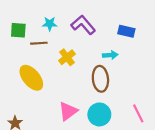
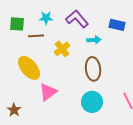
cyan arrow: (110, 55) -> (94, 40), moved
pink triangle: (68, 111) -> (48, 92), moved

